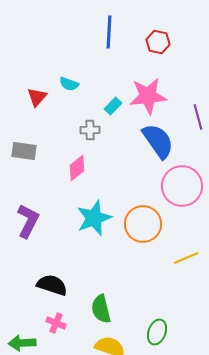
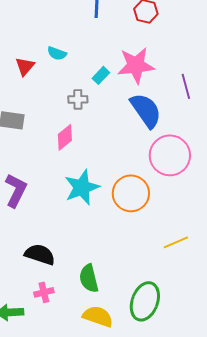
yellow line: (186, 258) -> (176, 242), moved
pink cross: (56, 323) -> (44, 292), turned -36
green ellipse: (157, 332) -> (145, 301), size x1.5

